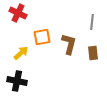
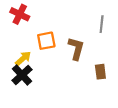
brown rectangle: (93, 53) -> (100, 72), moved
black cross: (17, 81) -> (22, 75), moved, turned 36

